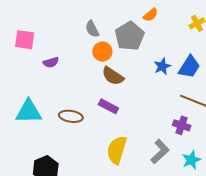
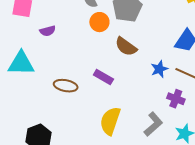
blue star: (162, 66) -> (159, 69), moved
brown semicircle: (113, 76) -> (126, 47), moved
cyan triangle: (29, 112) -> (21, 63), moved

